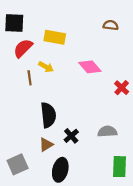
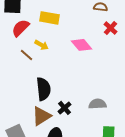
brown line: (30, 78) -> (26, 55), turned -40
red cross: (122, 88) -> (110, 28), moved
brown triangle: (46, 145) -> (42, 116), size x1.5

